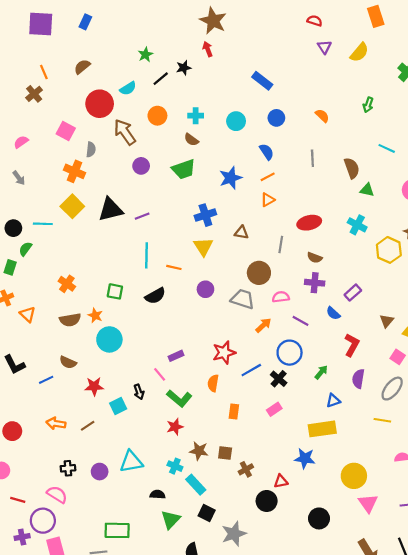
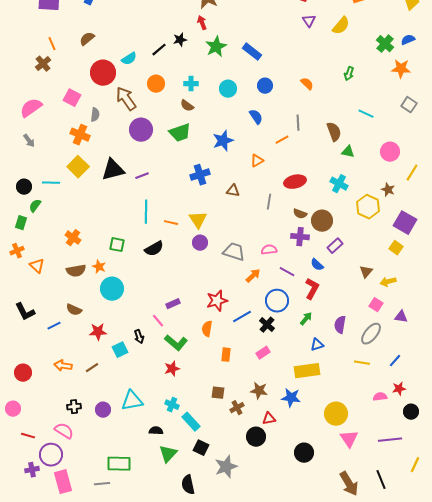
green star: (145, 55) -> (216, 47), moved, size x1.5
pink semicircle: (21, 142) -> (31, 108), size x1.6
purple circle: (141, 166) -> (141, 130), size x1.5
orange line: (268, 177) -> (282, 140), moved
yellow triangle: (203, 247) -> (198, 220), moved
brown circle: (259, 273) -> (322, 221), moved
red L-shape: (352, 345) -> (312, 289), moved
brown star: (199, 451) -> (259, 391), moved

